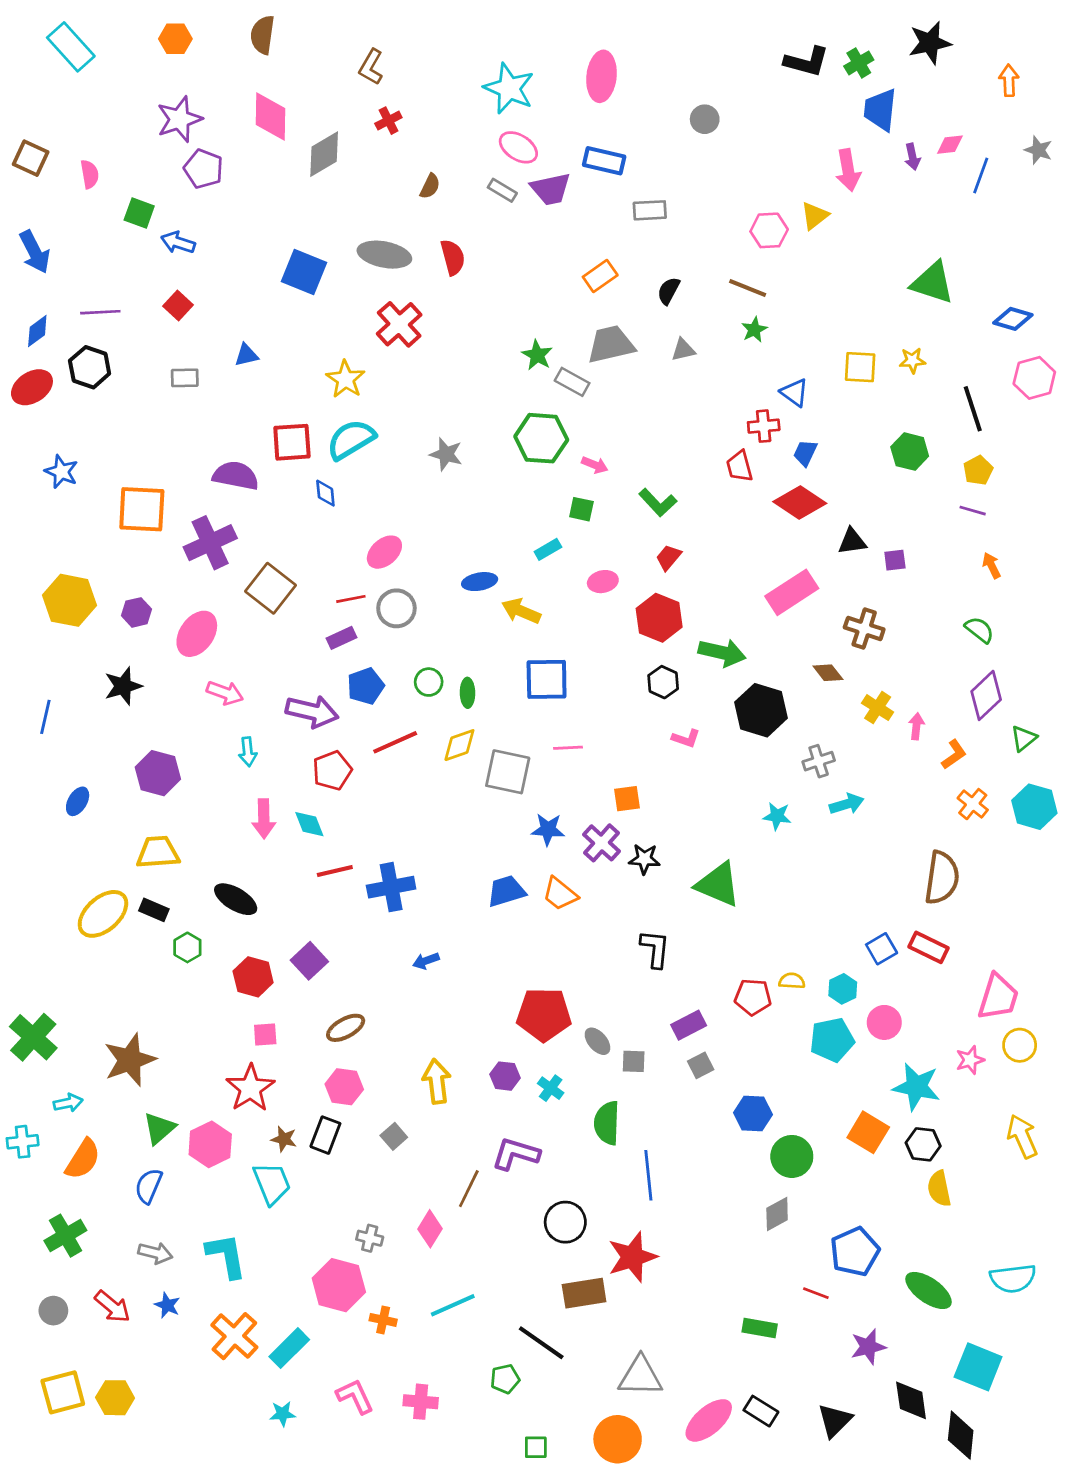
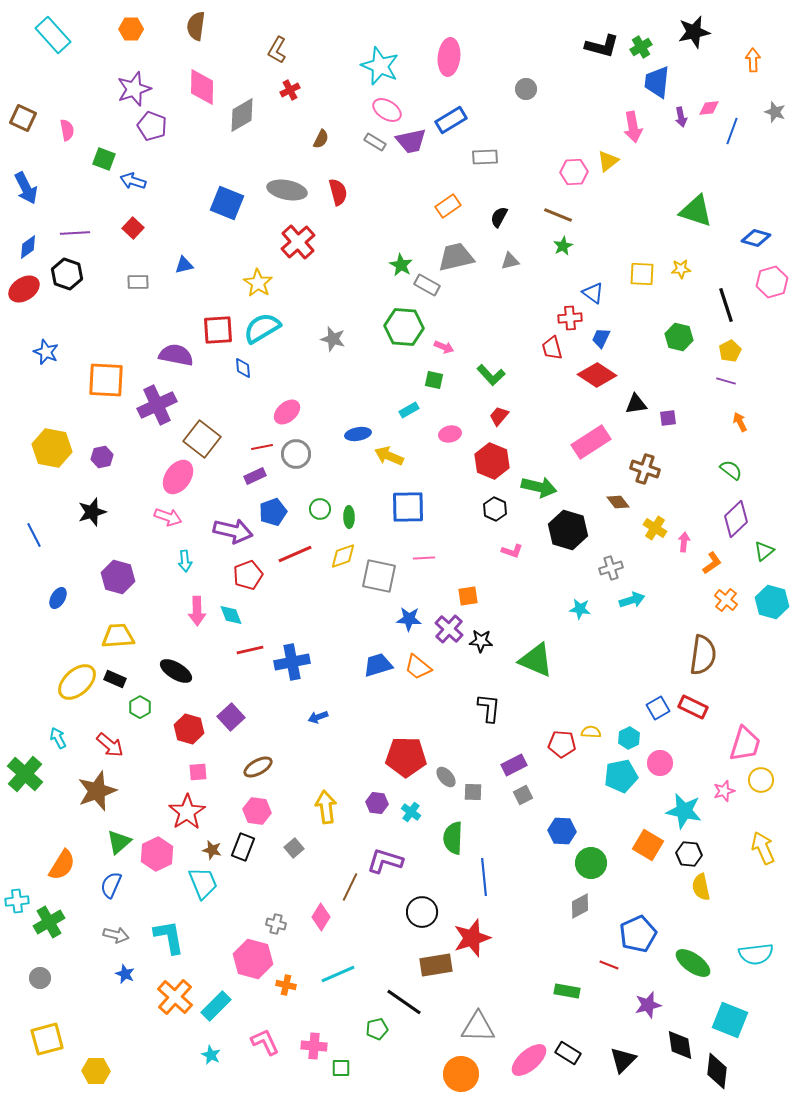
blue rectangle: (604, 161) -> (451, 120), turned -44
pink ellipse: (197, 634) -> (178, 477), moved
blue line: (45, 717) -> (34, 535), turned -40
cyan arrow: (68, 1103) -> (58, 738), moved, turned -105
cyan cross: (23, 1142) -> (17, 901), moved
red arrow: (112, 1307) -> (110, 745), moved
yellow hexagon: (115, 1398) -> (96, 1071), moved
cyan star: (283, 1414) -> (211, 1055), turned 30
green square: (536, 1447) -> (341, 1068), moved

